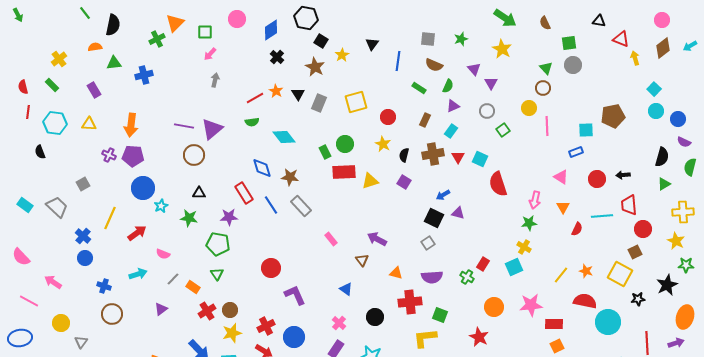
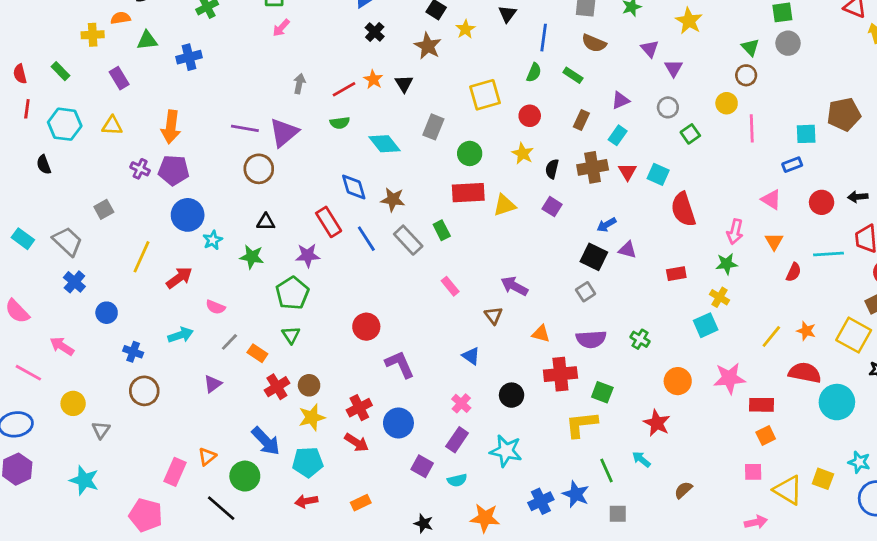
yellow cross: (59, 59) -> (93, 35), moved, turned 35
gray arrow: (215, 80) -> (299, 84), moved
green semicircle: (448, 86) -> (534, 72), moved
gray rectangle: (319, 103) -> (433, 127), moved
green rectangle: (325, 152) -> (442, 230), moved
blue cross: (83, 236) -> (74, 282), moved
green pentagon: (218, 244) -> (292, 293), turned 30
red rectangle: (483, 264) -> (676, 274), moved, turned 48

